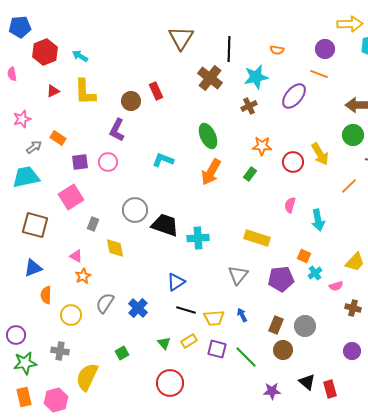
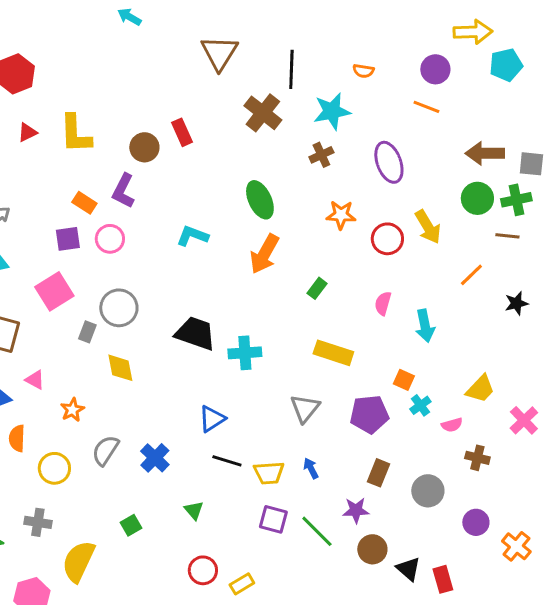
cyan arrow: (80, 56) -> (129, 17), moved
purple ellipse: (294, 96) -> (389, 162), moved, turned -60
orange rectangle: (58, 138) -> (84, 203), moved
green rectangle: (250, 174) -> (317, 288), moved
gray circle: (135, 210) -> (119, 308), moved
pink triangle: (76, 256) -> (35, 380), moved
brown rectangle: (276, 325) -> (378, 473), moved
gray circle: (305, 326) -> (428, 491), moved
yellow rectangle: (189, 341) -> (242, 584), moved
brown circle: (283, 350) -> (372, 549), moved
red circle: (170, 383) -> (203, 570), size x0.7
purple star: (272, 391) -> (356, 510), moved

